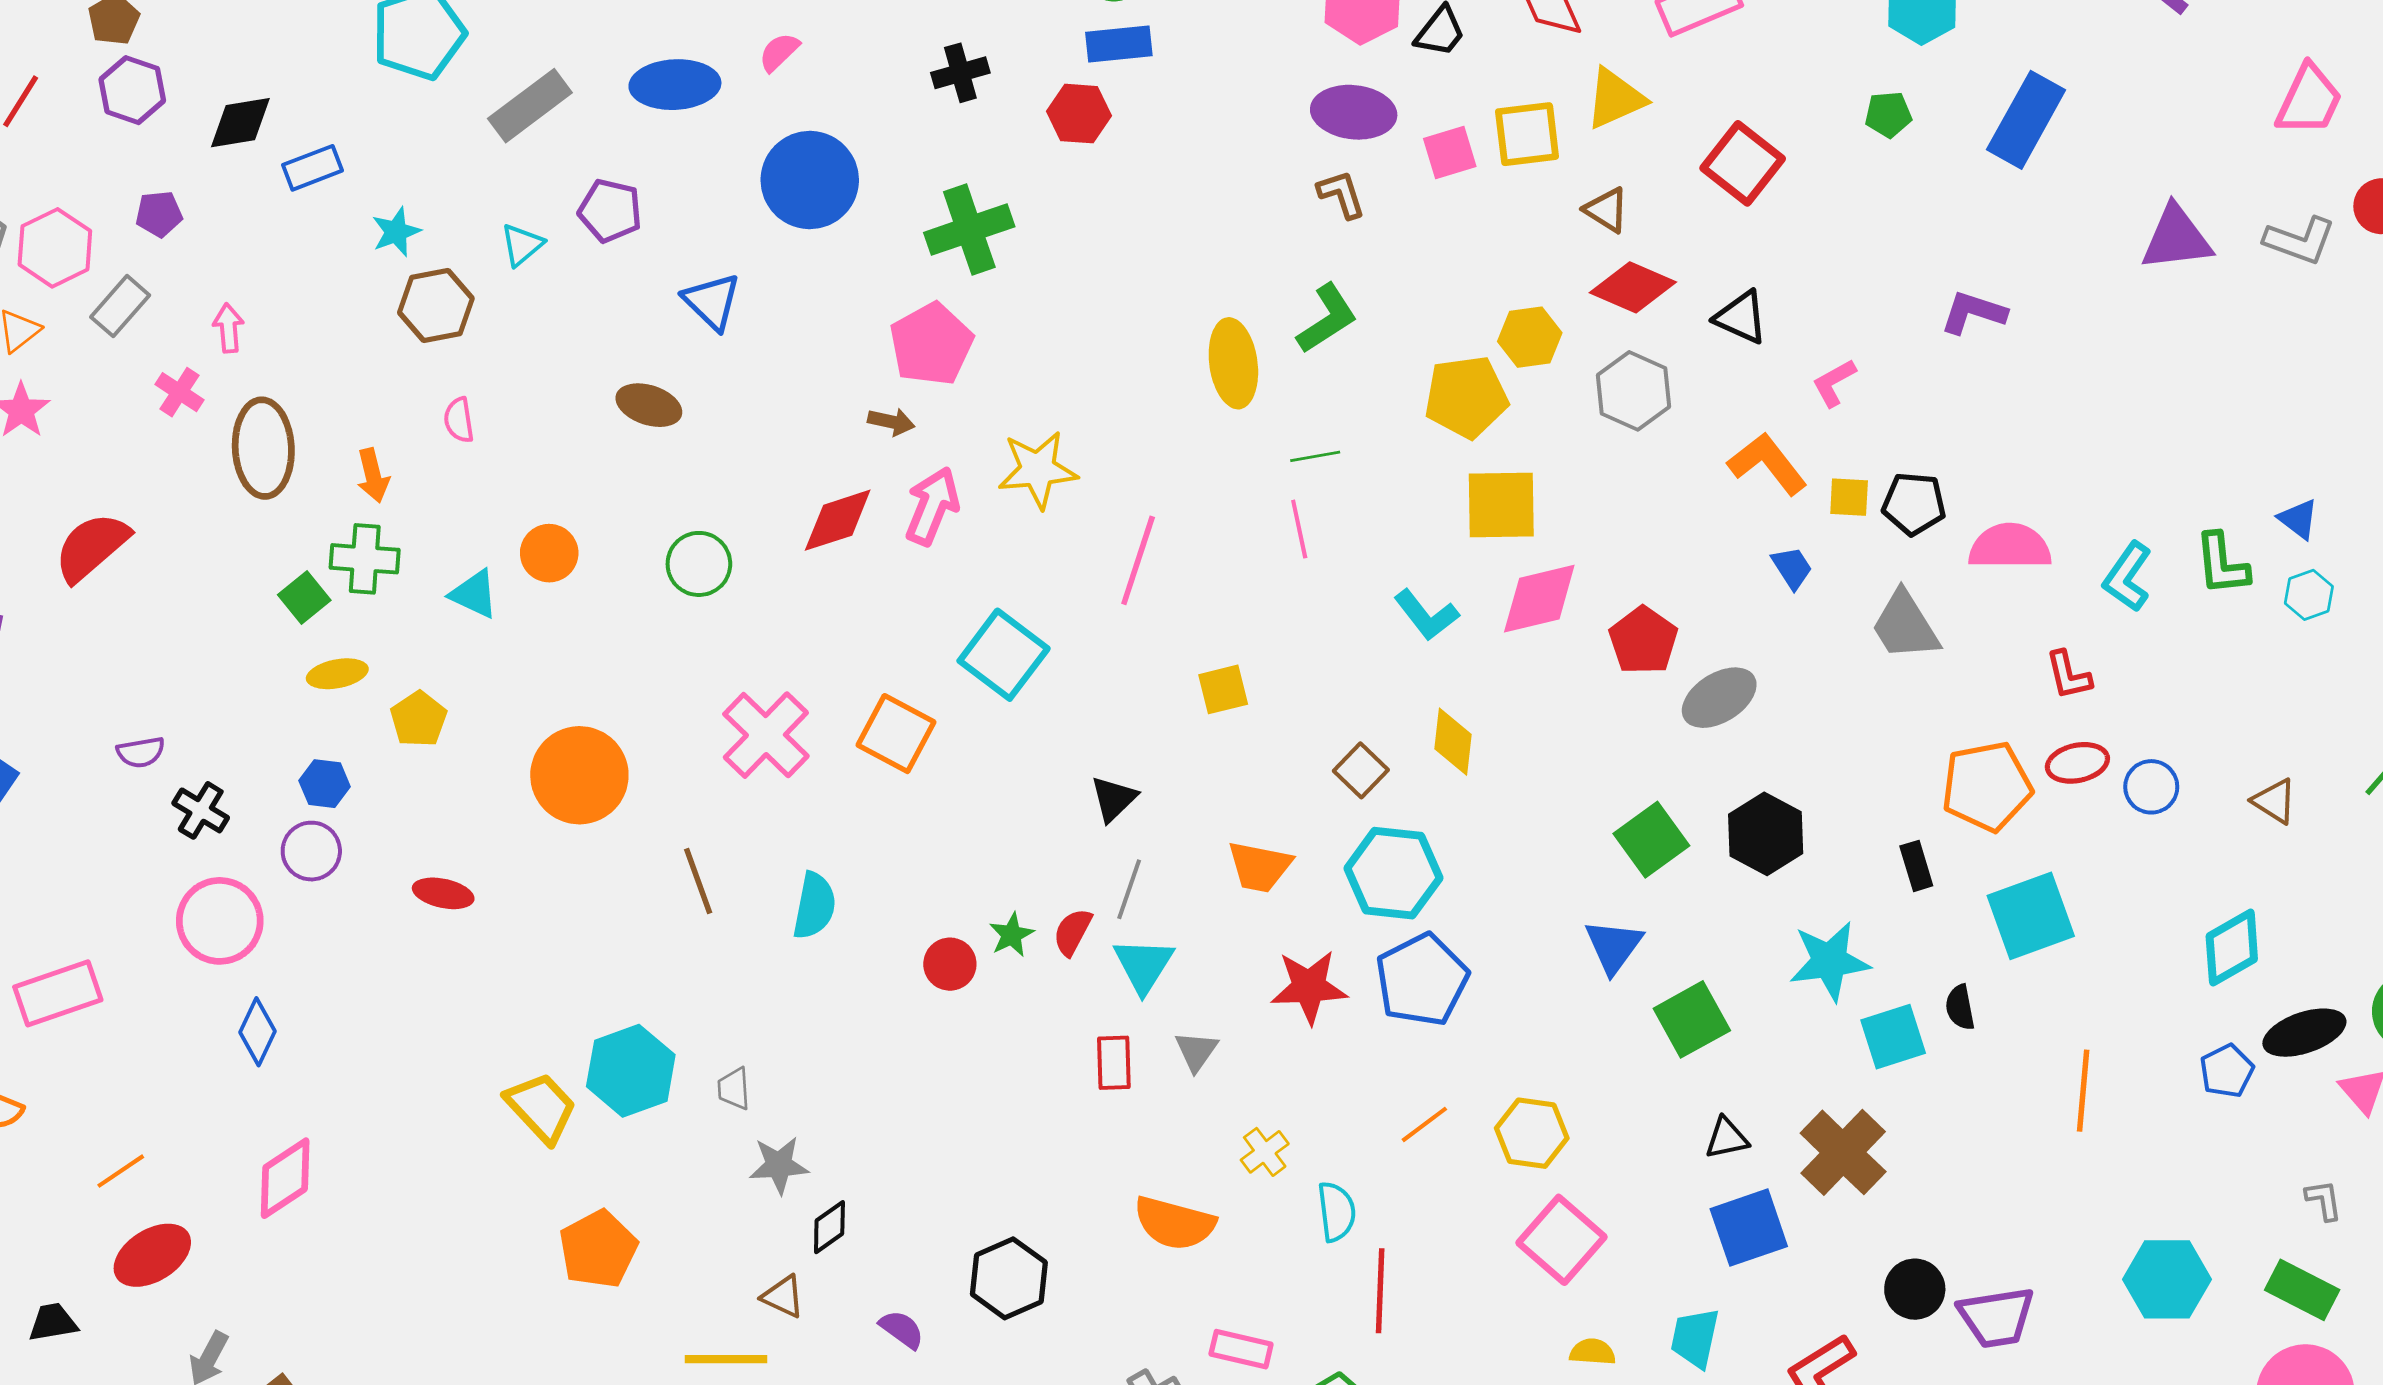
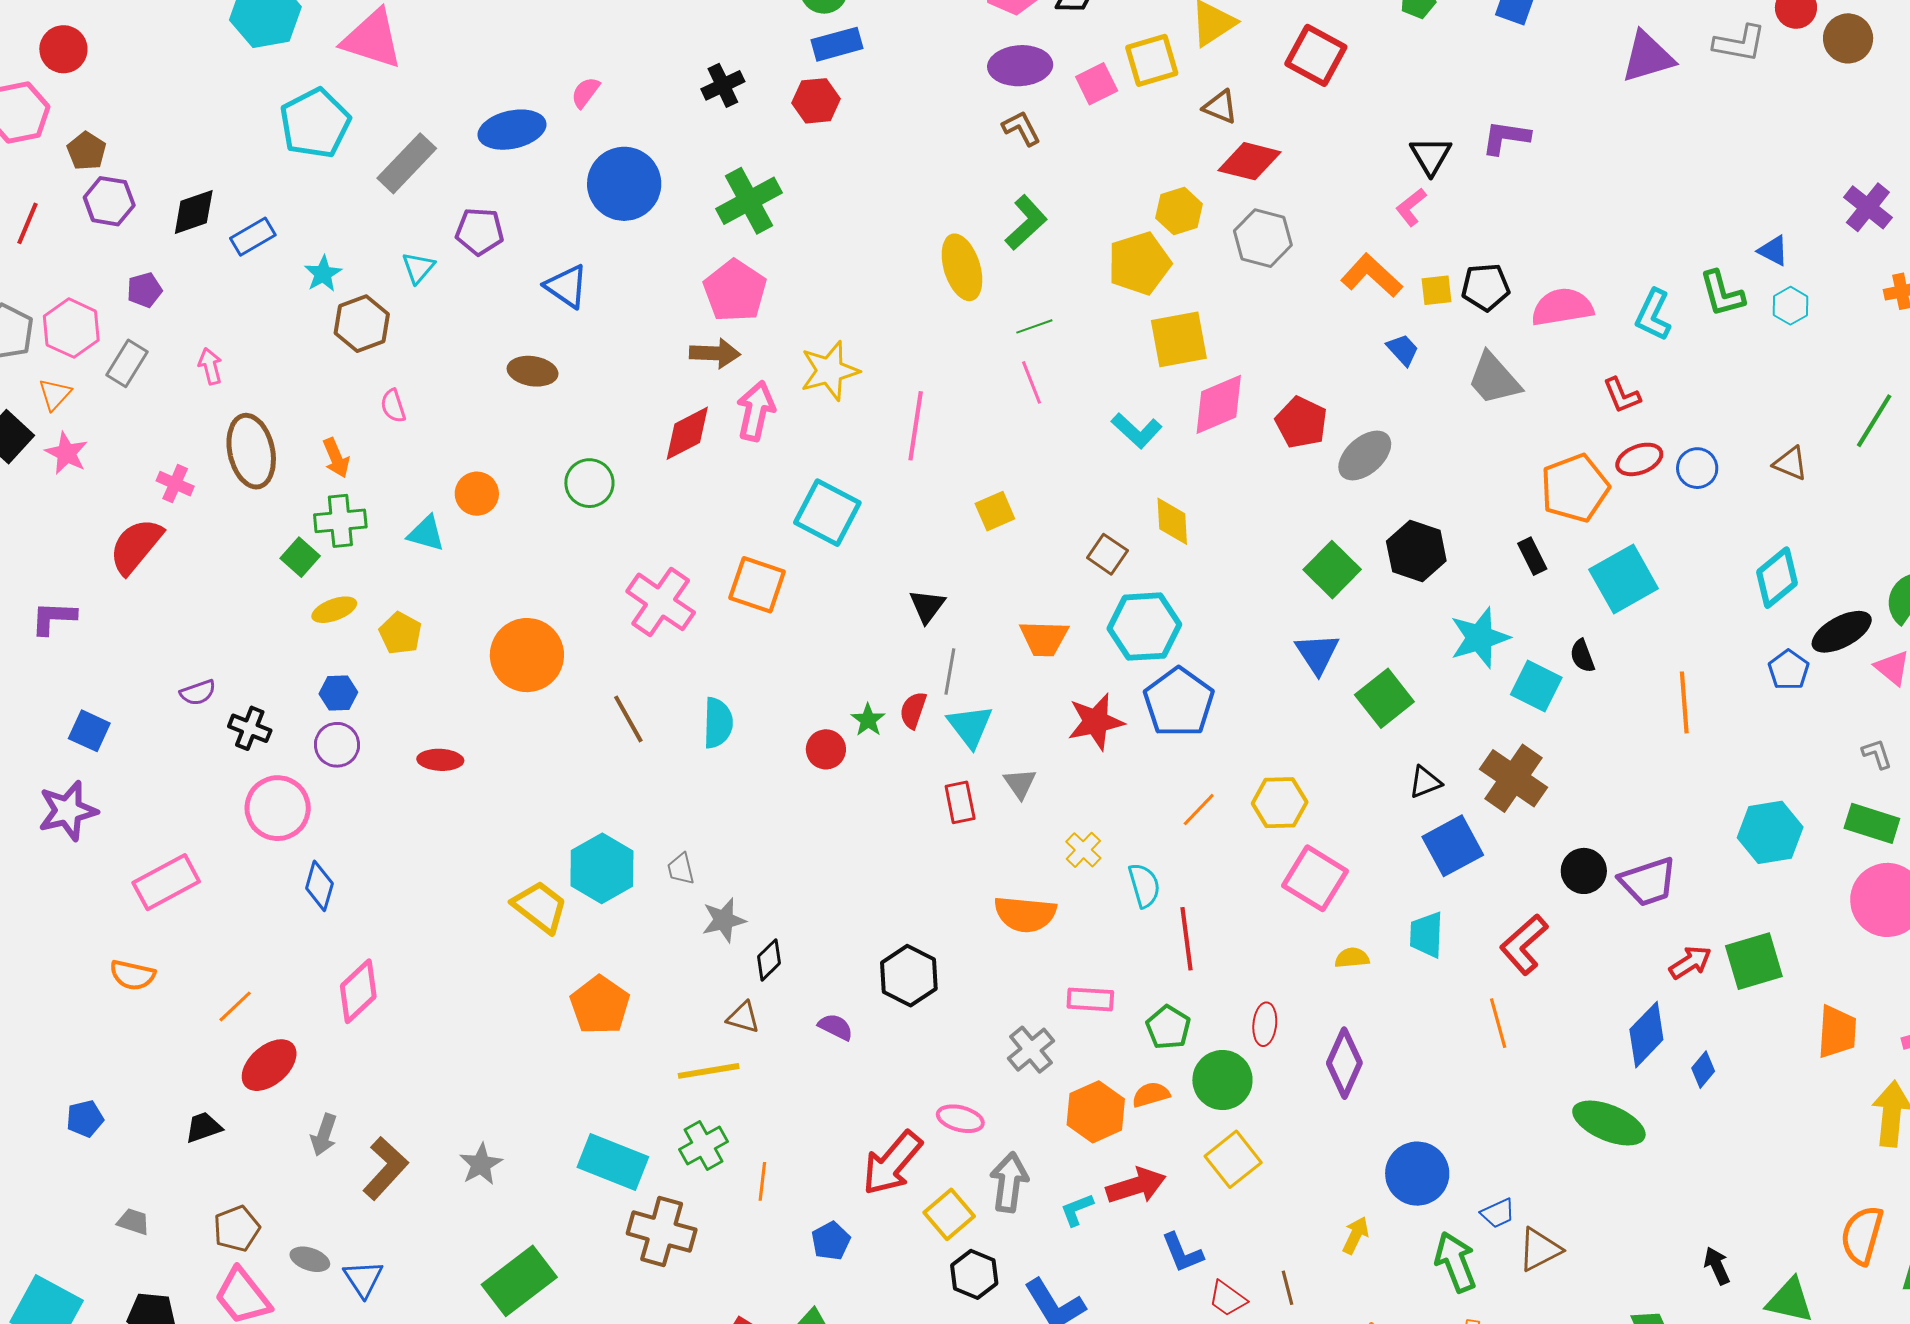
black triangle: (1741, 317) -> (1431, 156), moved, turned 45
pink cross: (179, 392) -> (175, 484), moved
brown arrow: (891, 422) -> (715, 353), size x1.4
cyan square: (1893, 1037) -> (1536, 686), turned -36

